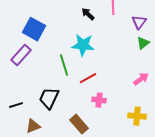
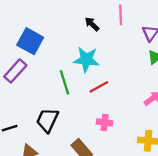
red line: (88, 78) -> (99, 87), moved

